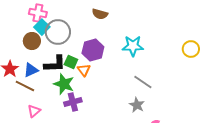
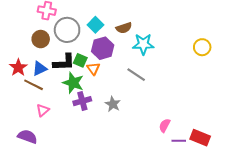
brown semicircle: (100, 14) -> (124, 28), moved, turned -35
cyan square: (42, 27) -> (95, 25), moved
gray line: (143, 82) -> (136, 75), moved
gray star: (137, 105) -> (113, 104), moved

